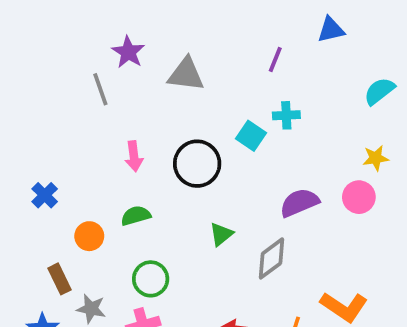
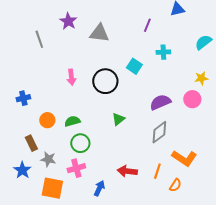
gray line: (100, 89) -> (39, 39), moved
cyan cross: (286, 115) -> (163, 52), moved
blue cross: (45, 195) -> (23, 98), turned 32
green semicircle: (136, 216) -> (72, 121), moved
gray diamond: (271, 258) -> (159, 132), moved

